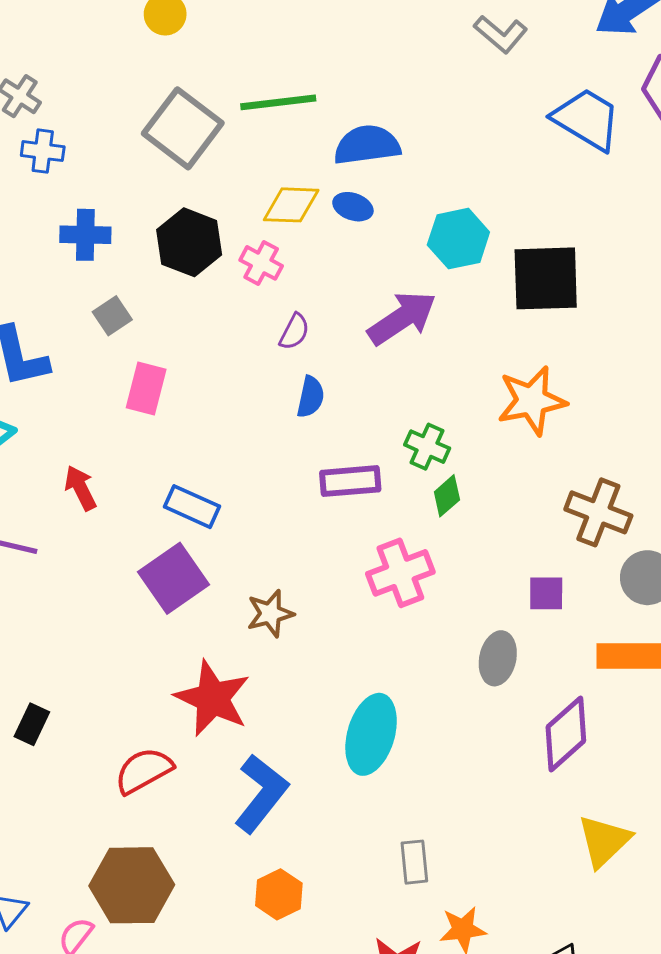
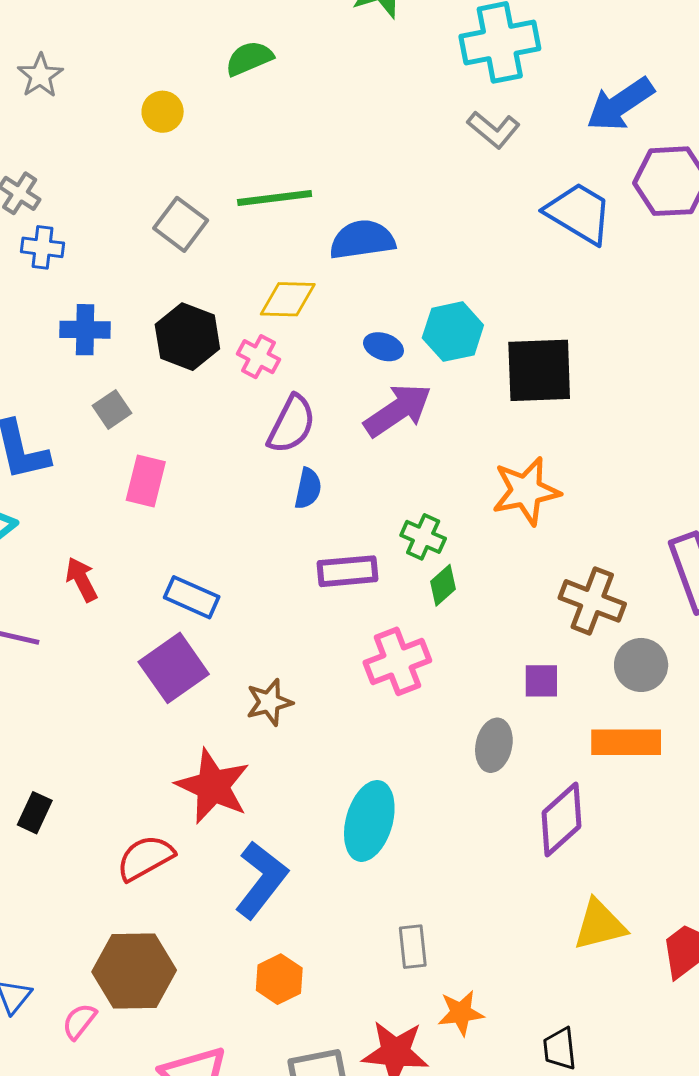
gray square: (183, 128) -> (181, 224), size x0.7
blue ellipse: (353, 207) -> (383, 347), moved
purple semicircle: (294, 332) -> (292, 424), size x1.6
yellow triangle: (604, 841) -> (600, 925), turned 30

